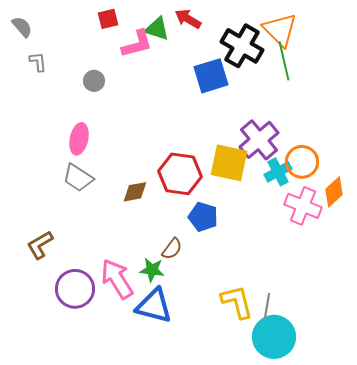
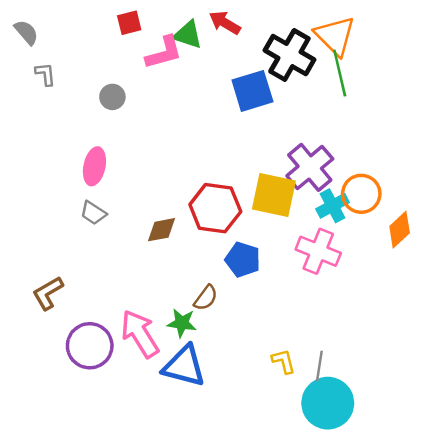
gray trapezoid: (78, 178) -> (93, 213), size x0.7
pink cross: (303, 206) -> (318, 251), moved
yellow L-shape: (237, 302) -> (283, 361), size x0.6

